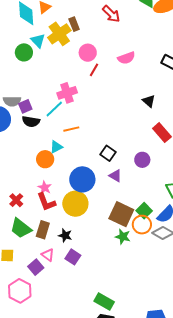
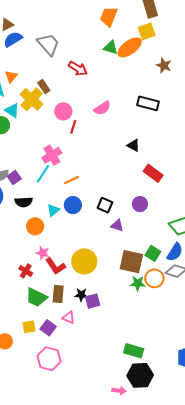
black semicircle: (31, 121) -> (24, 202), moved
orange line: (71, 129) -> (71, 180), moved
orange circle: (45, 159) -> (35, 226), moved
blue circle: (82, 179) -> (73, 205), moved, size x0.7
pink star: (45, 188) -> (43, 253), moved
orange circle: (142, 225) -> (154, 278), moved
purple square: (73, 257) -> (93, 301), moved, turned -35
purple square: (36, 267) -> (48, 328), moved

